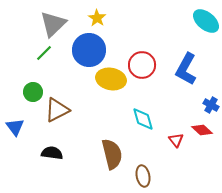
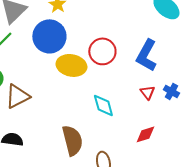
red diamond: (202, 130) -> (145, 134), moved, turned -60
red triangle: (176, 140) -> (147, 92), moved

